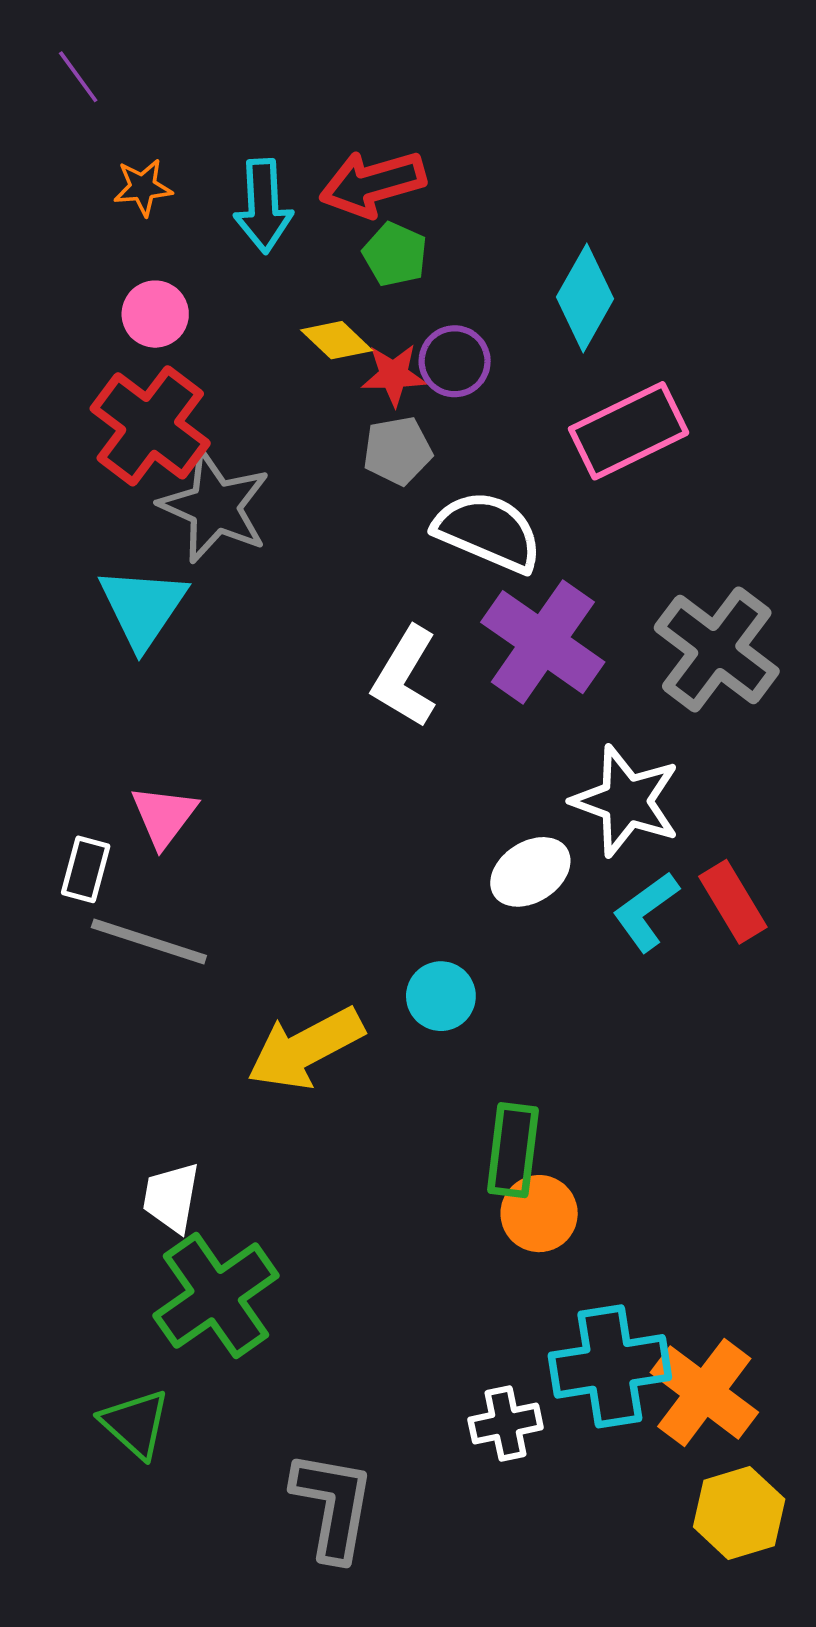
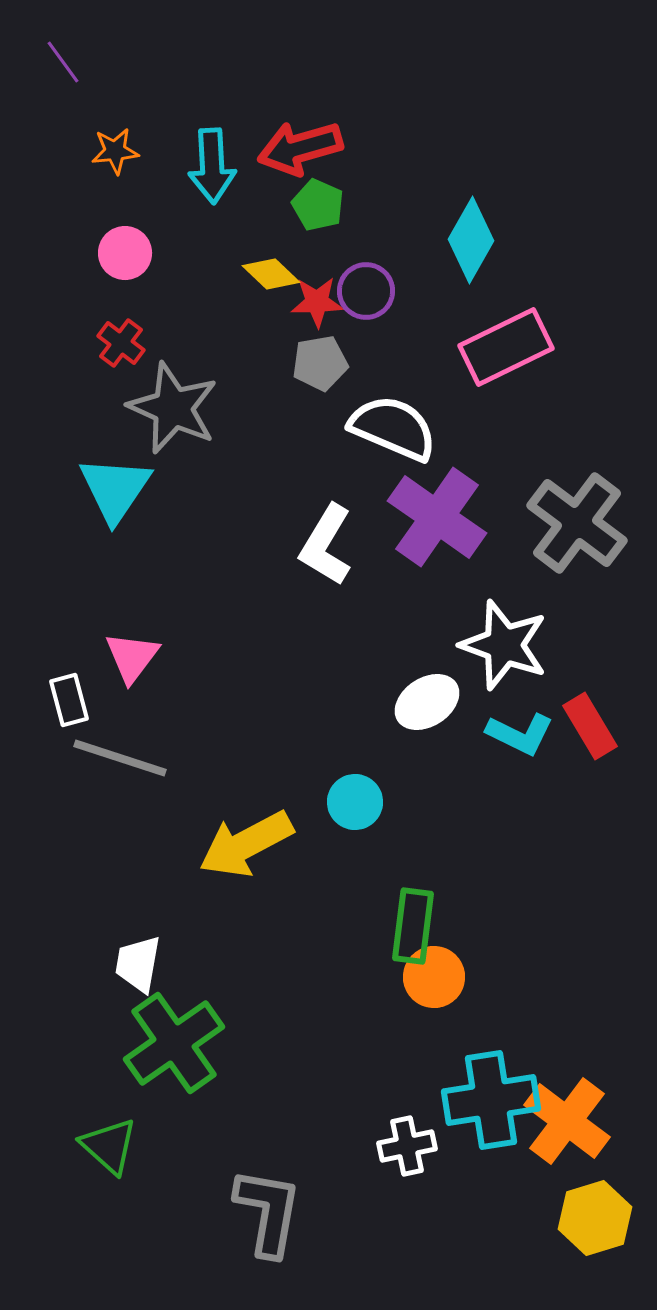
red cross: (150, 426) -> (121, 343), size x0.5
white rectangle: (86, 869) -> (69, 700), turned -30
cyan L-shape: (646, 912) -> (520, 734), turned -118

